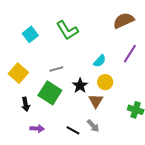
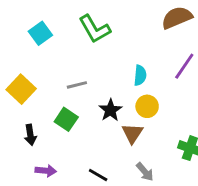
cyan semicircle: (100, 61) -> (140, 75), turned -40
green square: (50, 93) -> (66, 119), size x0.7
gray arrow: (93, 126) -> (145, 172), moved

